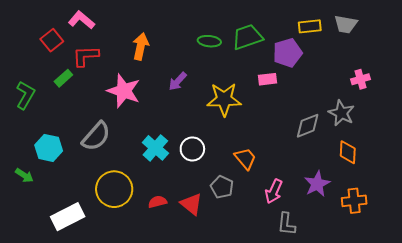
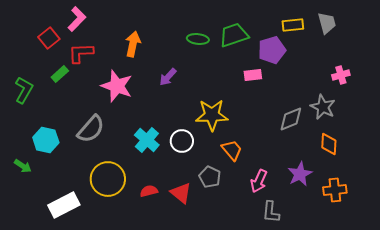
pink L-shape: (81, 20) -> (77, 19), turned 95
gray trapezoid: (346, 24) -> (327, 23), turned -115
yellow star: (224, 99) -> (212, 115), moved

